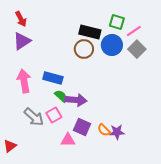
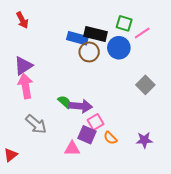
purple triangle: (22, 41) -> (23, 66), moved
gray square: (137, 49) -> (145, 85), moved
blue rectangle: (53, 78) -> (77, 38), moved
pink square: (54, 115) -> (95, 122), moved
purple star: (117, 132) -> (144, 140), moved

